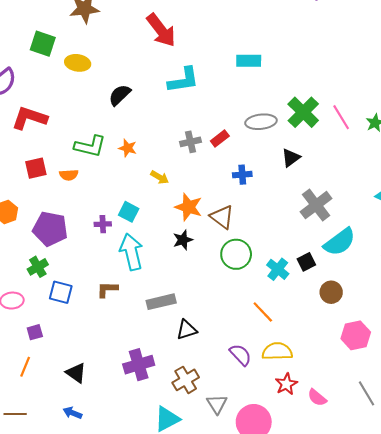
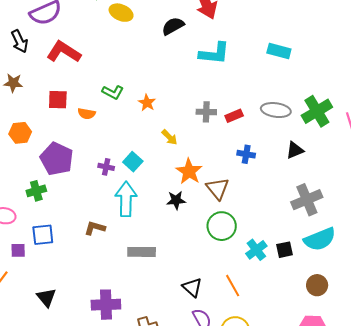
black semicircle: (120, 95) -> (173, 26), moved
green L-shape: (90, 146) -> (113, 92), size x0.7
blue square: (61, 292) -> (43, 235), moved, turned -35
brown circle: (331, 292) -> (317, 285), moved
black triangle: (187, 330) -> (192, 287), moved, turned 45

